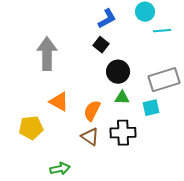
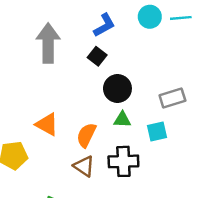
cyan line: (162, 31) -> (181, 18), moved
gray arrow: (47, 54) -> (48, 43), moved
gray rectangle: (164, 80) -> (172, 98), size x0.7

